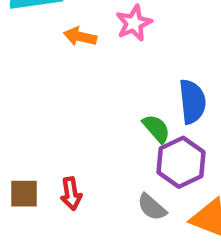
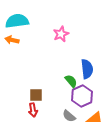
orange arrow: (80, 37) -> (12, 40), moved
brown square: (24, 194) -> (36, 95), moved

